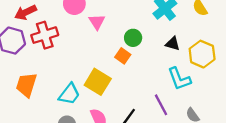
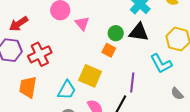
red cross: (45, 35) -> (40, 54), moved
black triangle: (173, 44) -> (139, 32), moved, size x1.5
purple line: (161, 105) -> (132, 82), moved, turned 42

